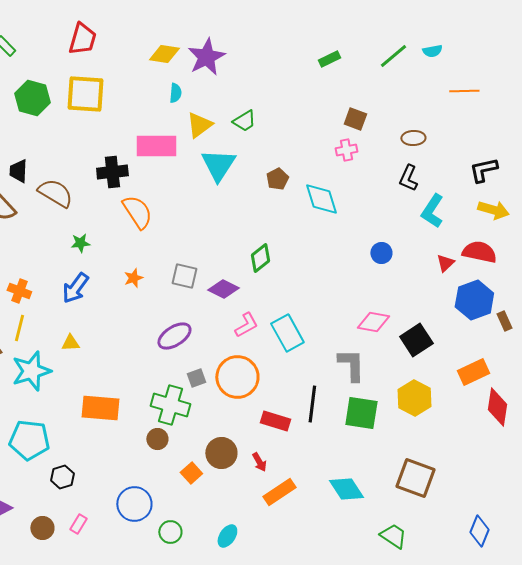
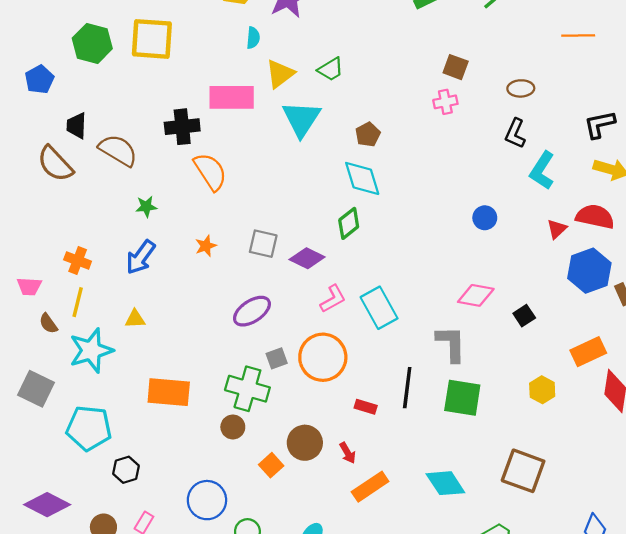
cyan diamond: (321, 199) -> (362, 178), moved
black square: (416, 340) -> (524, 316), size x0.6
yellow hexagon: (414, 398) -> (542, 390), moved, size x0.7
red rectangle: (275, 421) -> (366, 407), size x0.7

